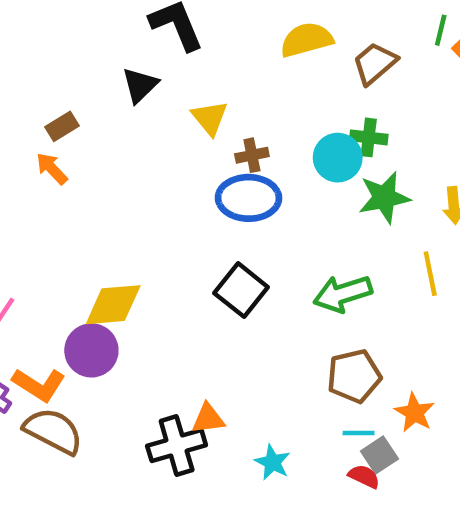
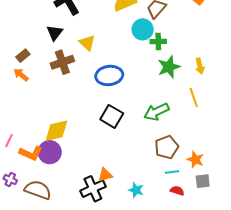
brown cross: (252, 155) -> (62, 62), moved, size x1.6
cyan circle: (338, 158) -> (143, 29), moved
orange L-shape: (39, 385) -> (31, 153), moved
gray square: (379, 455) -> (203, 181), moved, turned 35

